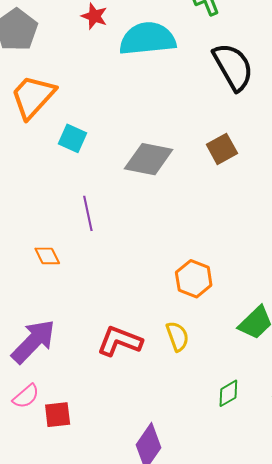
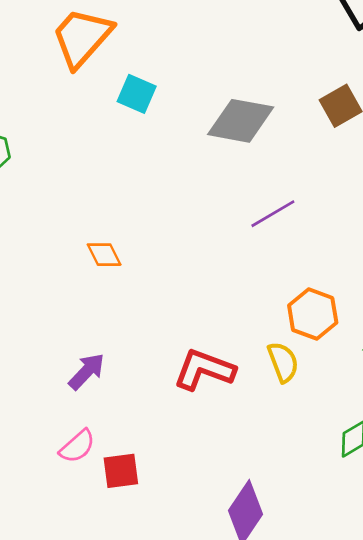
purple line: (88, 213) -> (273, 214), moved, turned 72
orange hexagon: (194, 279) -> (313, 314), moved
purple arrow: (33, 341) -> (87, 371), size x0.6

